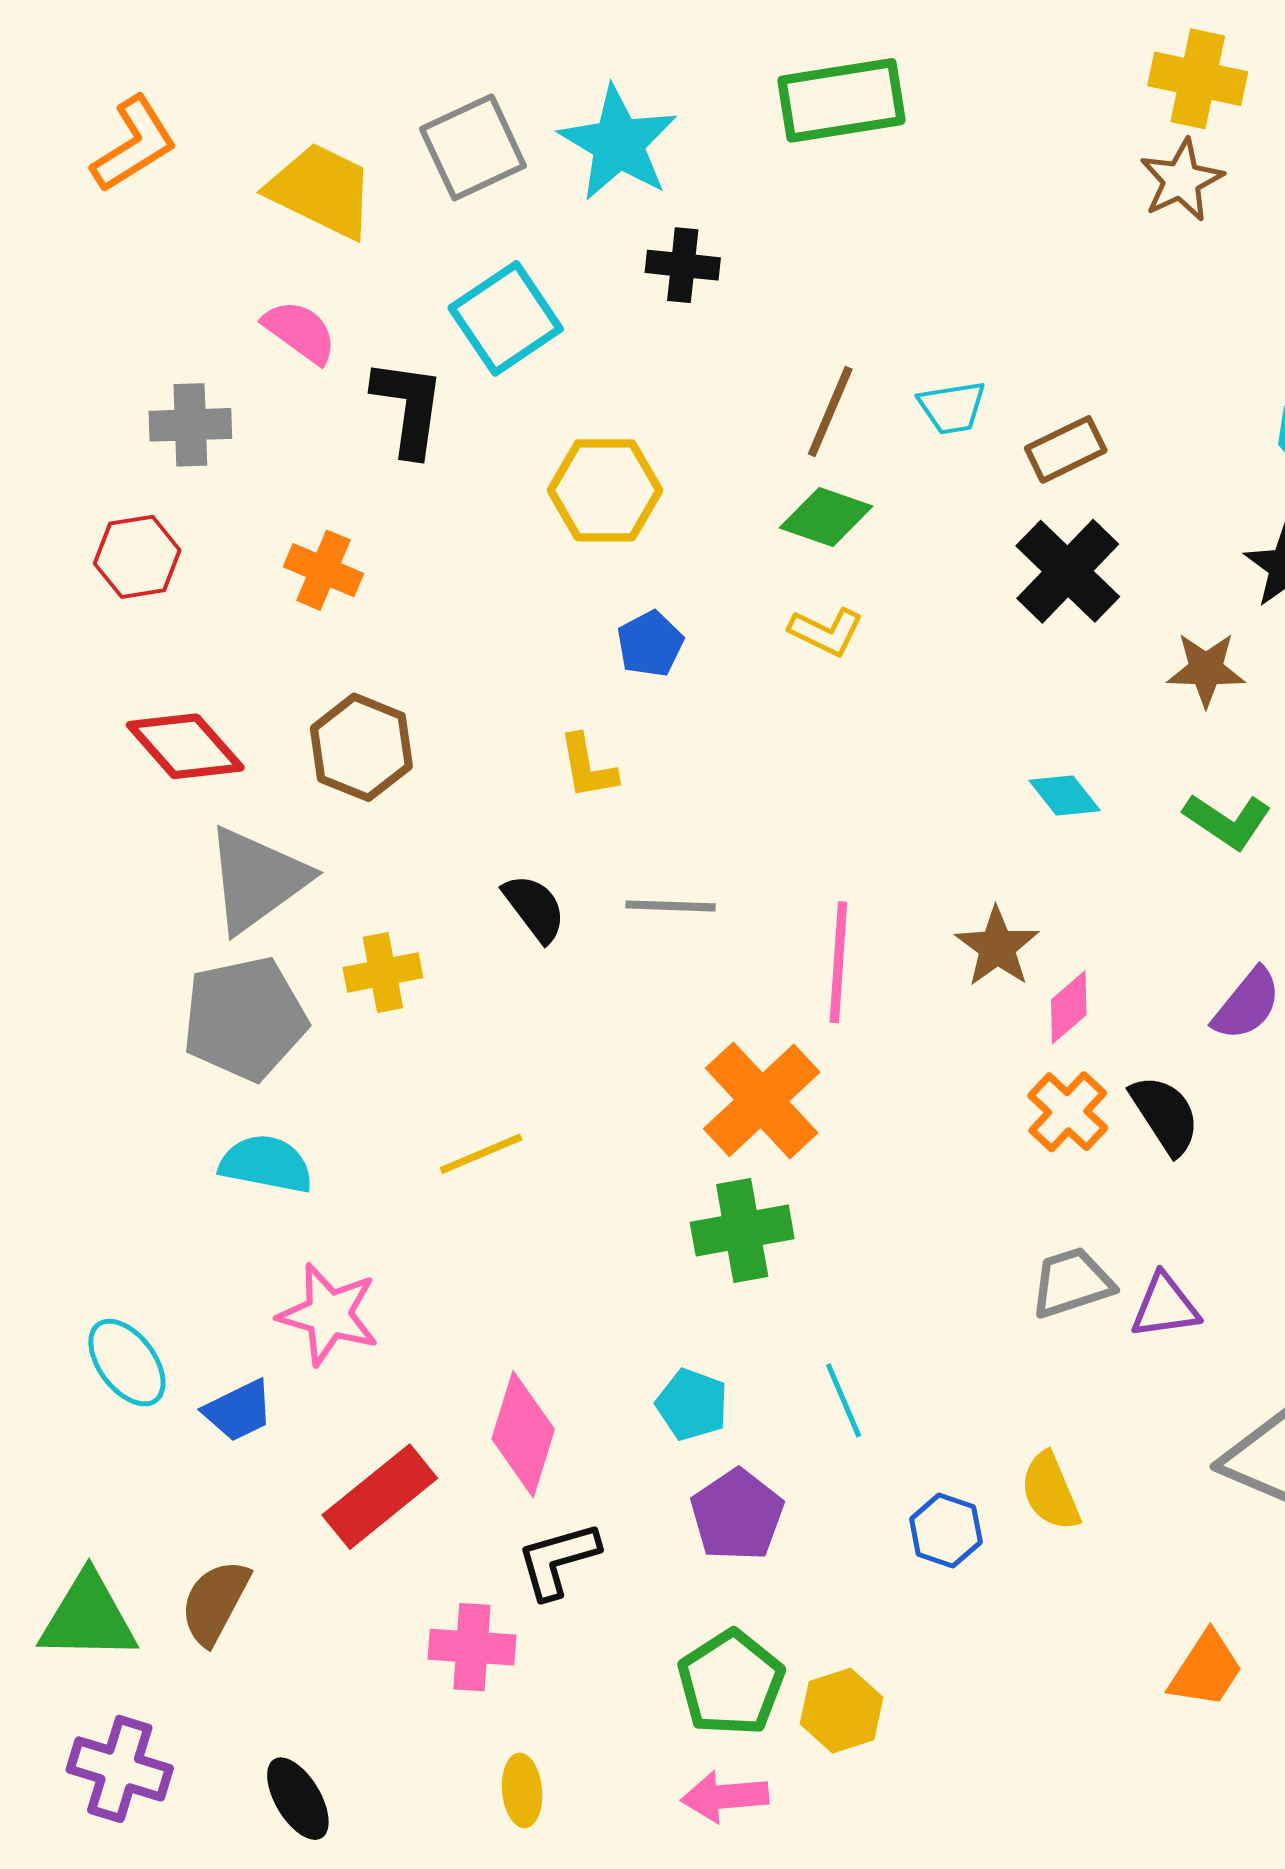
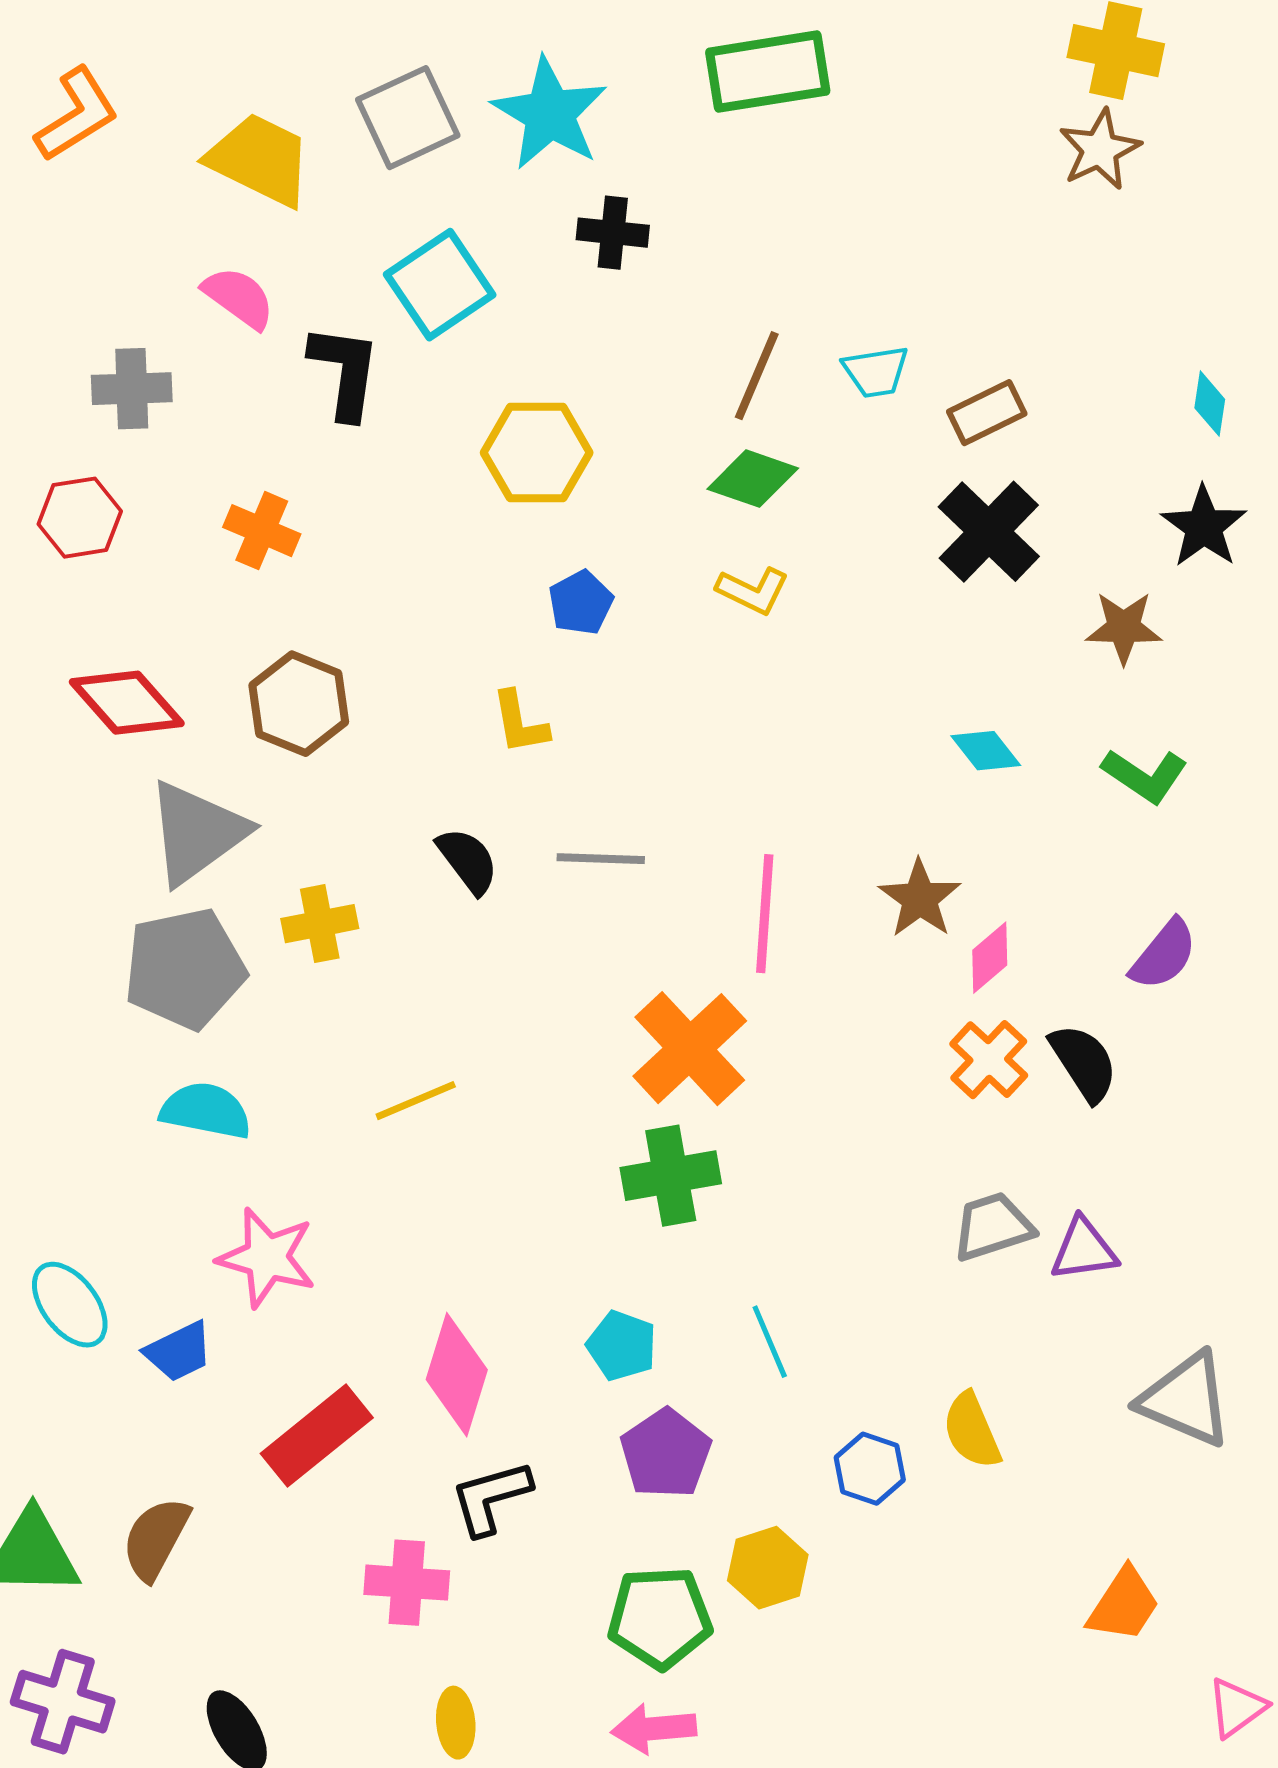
green pentagon: (731, 1683) -> (660, 1618), turned 30
yellow hexagon: (841, 1711) -> (768, 1568), moved

